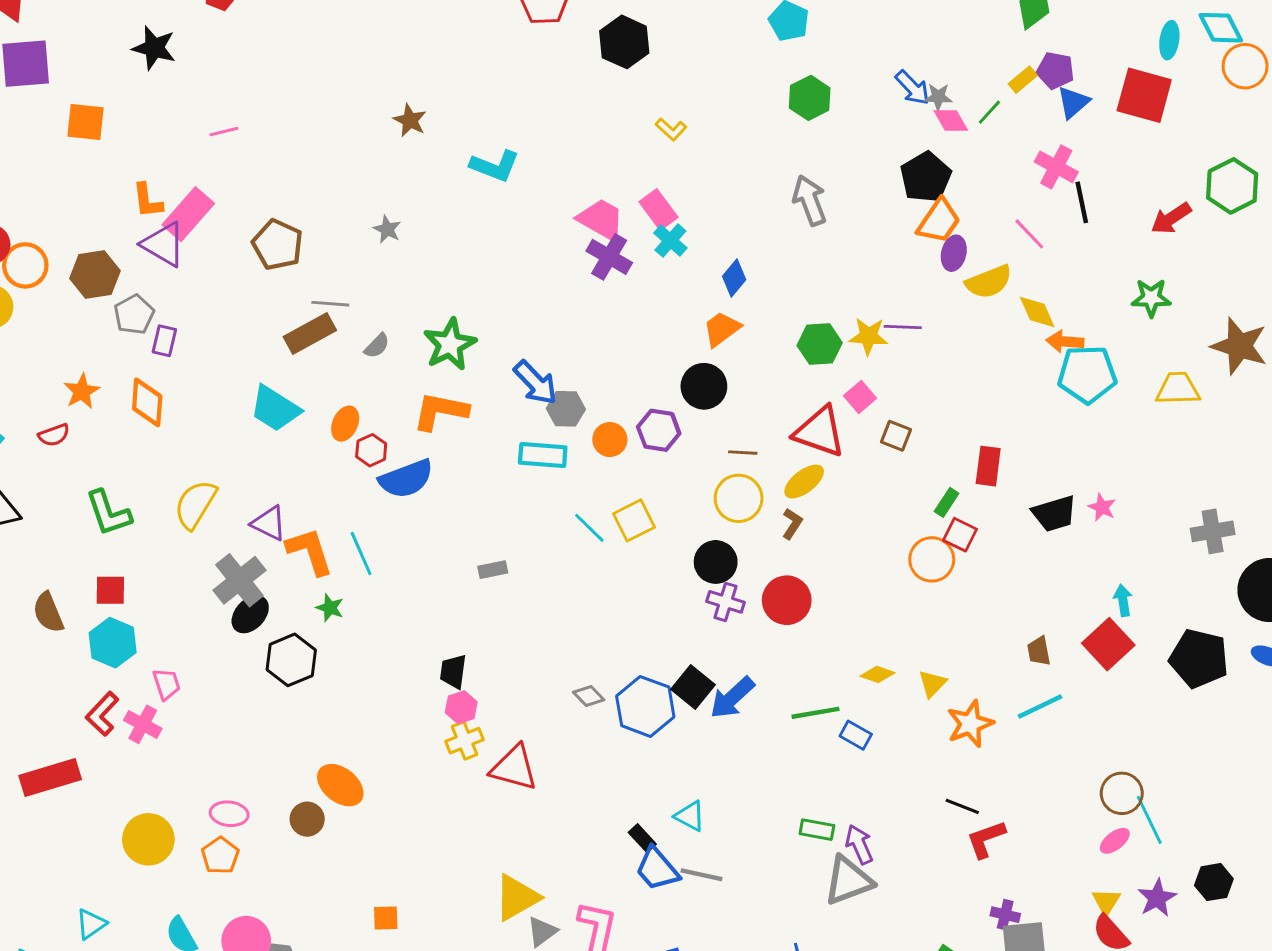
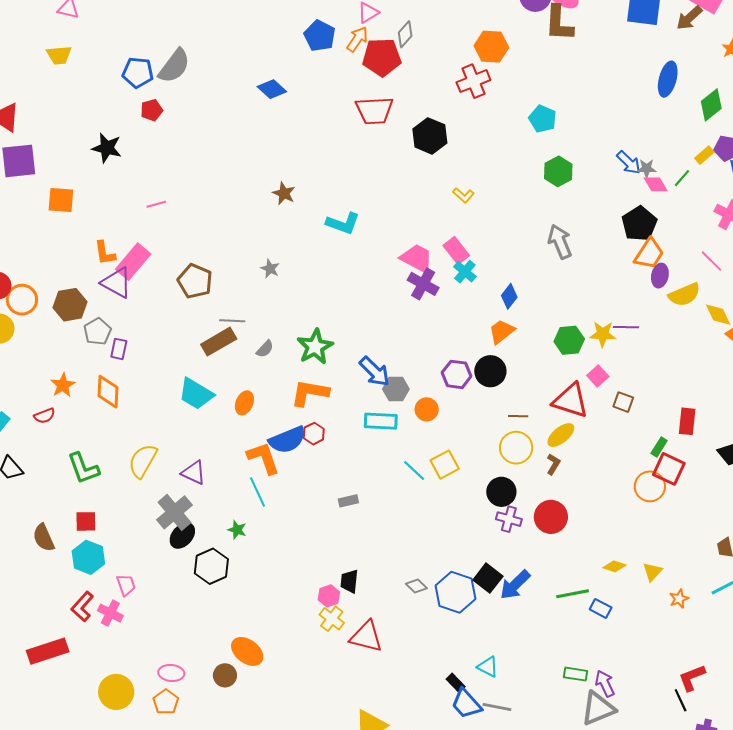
purple hexagon: (659, 430) -> (457, 374), moved
red hexagon: (371, 450) -> (314, 434), moved
red square: (960, 535) -> (669, 469), size x1.4
orange L-shape: (310, 551) -> (263, 458), moved
black trapezoid: (453, 672) -> (349, 581), moved
orange star: (970, 724) -> (679, 599), size x0.6
yellow cross: (464, 741) -> (332, 619), turned -30
black line: (962, 806) -> (681, 700), moved, turned 45

